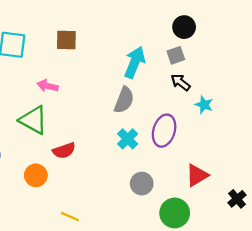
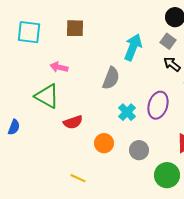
gray square: (176, 55) -> (168, 41), turned -35
gray semicircle: (124, 100) -> (111, 78), moved
orange circle: (36, 175) -> (104, 143), moved

